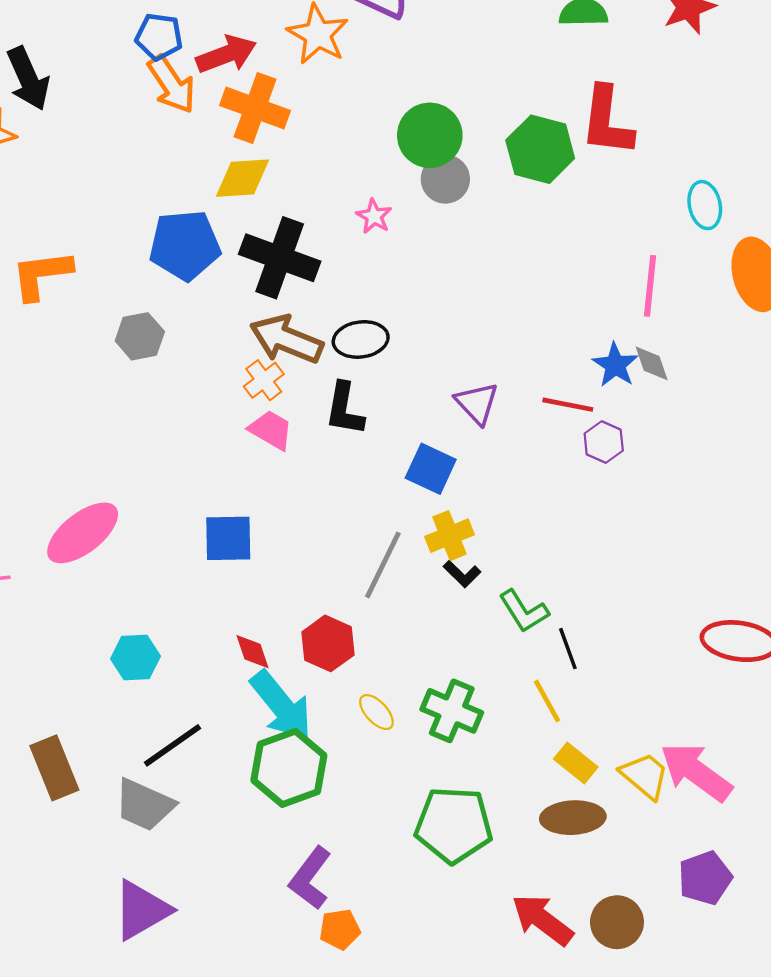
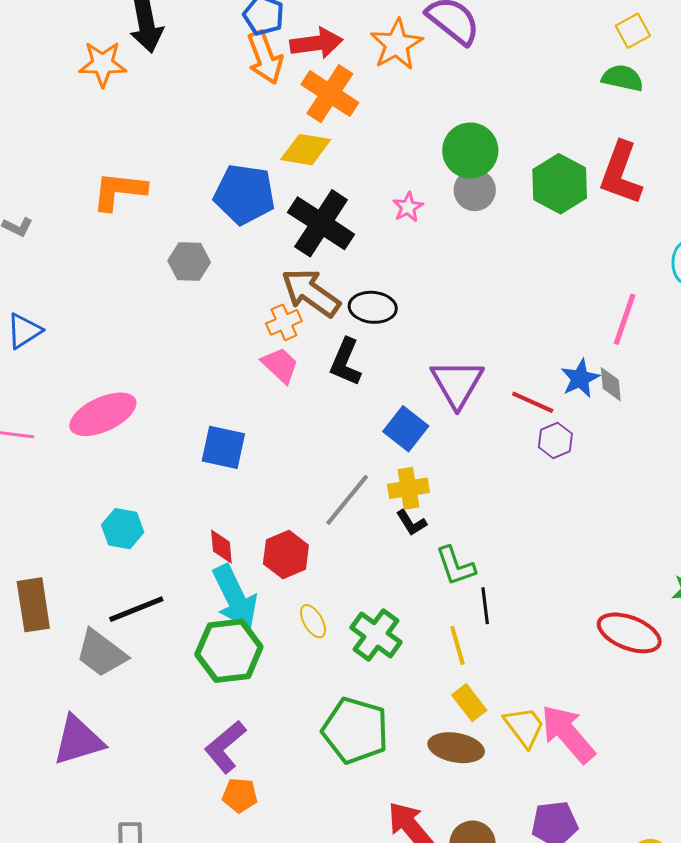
purple triangle: (477, 403) -> (457, 383), size x1.4

